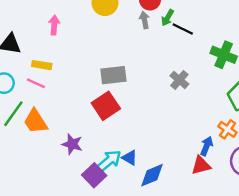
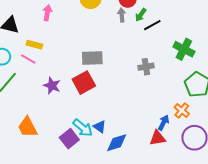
black line: (183, 29) -> (152, 25), turned -60
gray cross: (179, 80) -> (146, 67), turned 35
orange trapezoid: (35, 121) -> (28, 127), moved
purple star: (72, 144) -> (52, 86), moved
cyan arrow: (109, 161) -> (83, 128), turned 75

